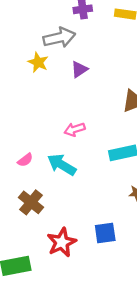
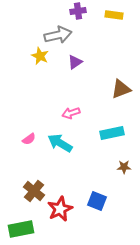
brown cross: (31, 202) -> (34, 191), moved
blue square: (105, 233) -> (97, 201), turned 30

